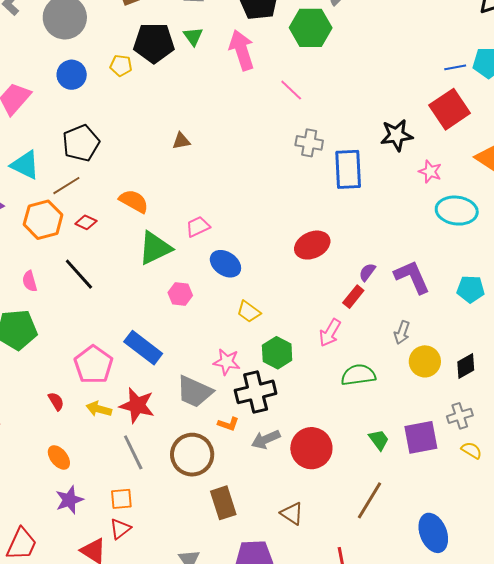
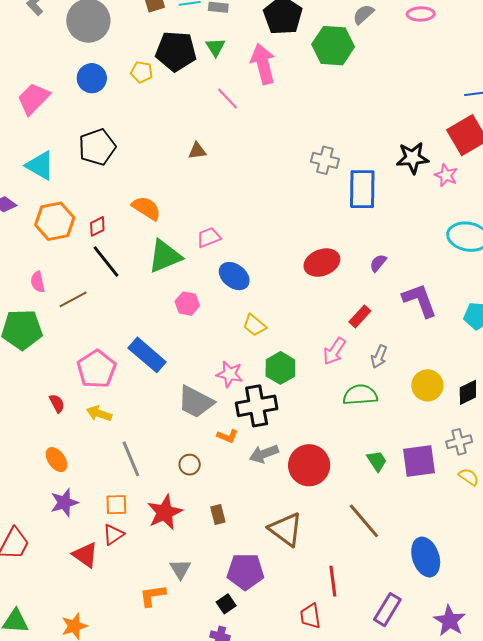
pink line: (291, 90) -> (227, 99), moved
pink star: (430, 172) -> (446, 175), moved
brown line: (66, 186) -> (73, 299), moved
red diamond: (86, 222) -> (97, 226), turned -55
purple semicircle: (367, 272) -> (378, 263), moved
black line: (79, 274) -> (106, 261), moved
gray arrow: (402, 333) -> (379, 357), moved
red star: (137, 405) -> (165, 512), moved, turned 30
brown circle: (192, 455) -> (190, 465), size x0.5
brown line: (369, 500) -> (364, 521), turned -75
brown rectangle: (223, 503) -> (218, 515), size x0.6
brown triangle: (292, 513) -> (286, 529), size x1.5

